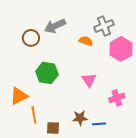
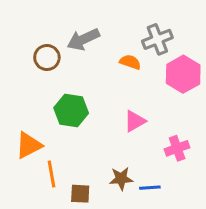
pink triangle: (89, 80) -> (135, 121), turned 35

